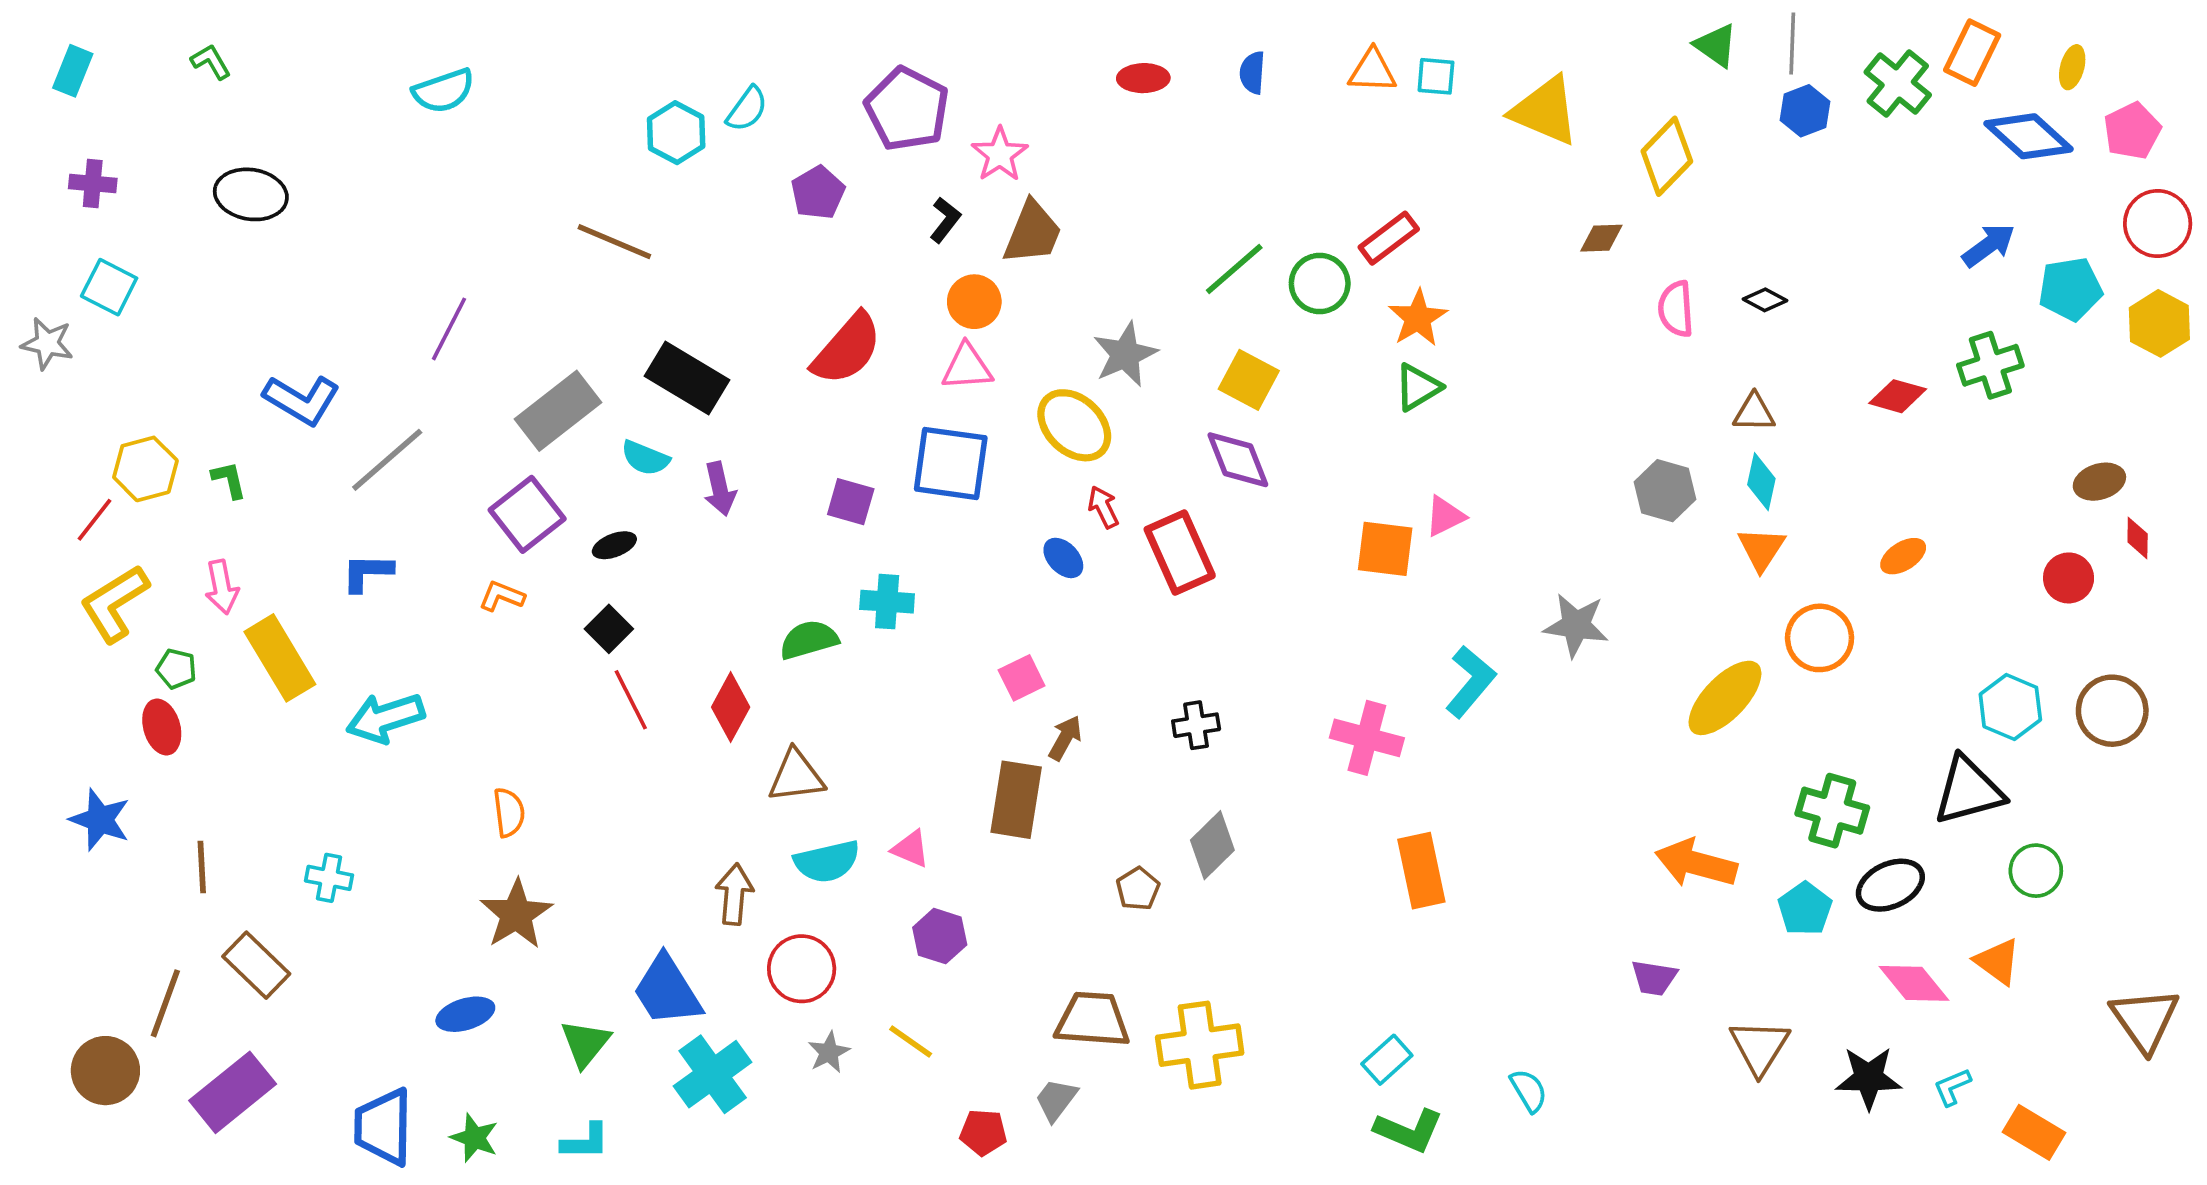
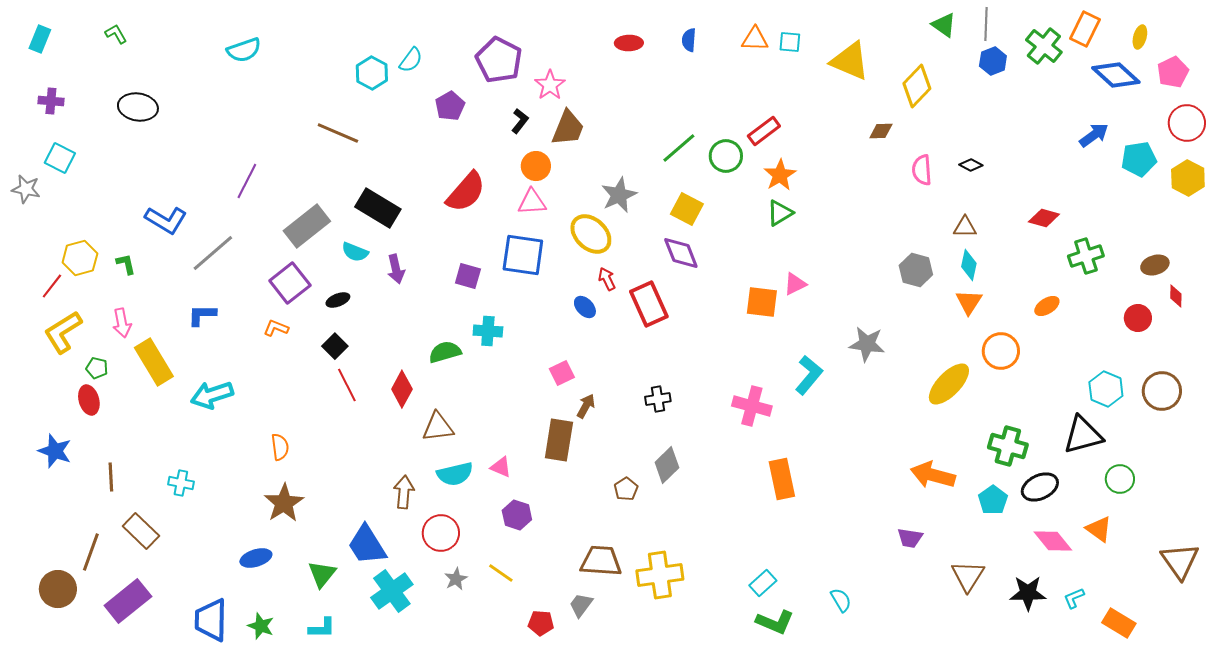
green cross: (1990, 365) -> (1086, 256), moved

